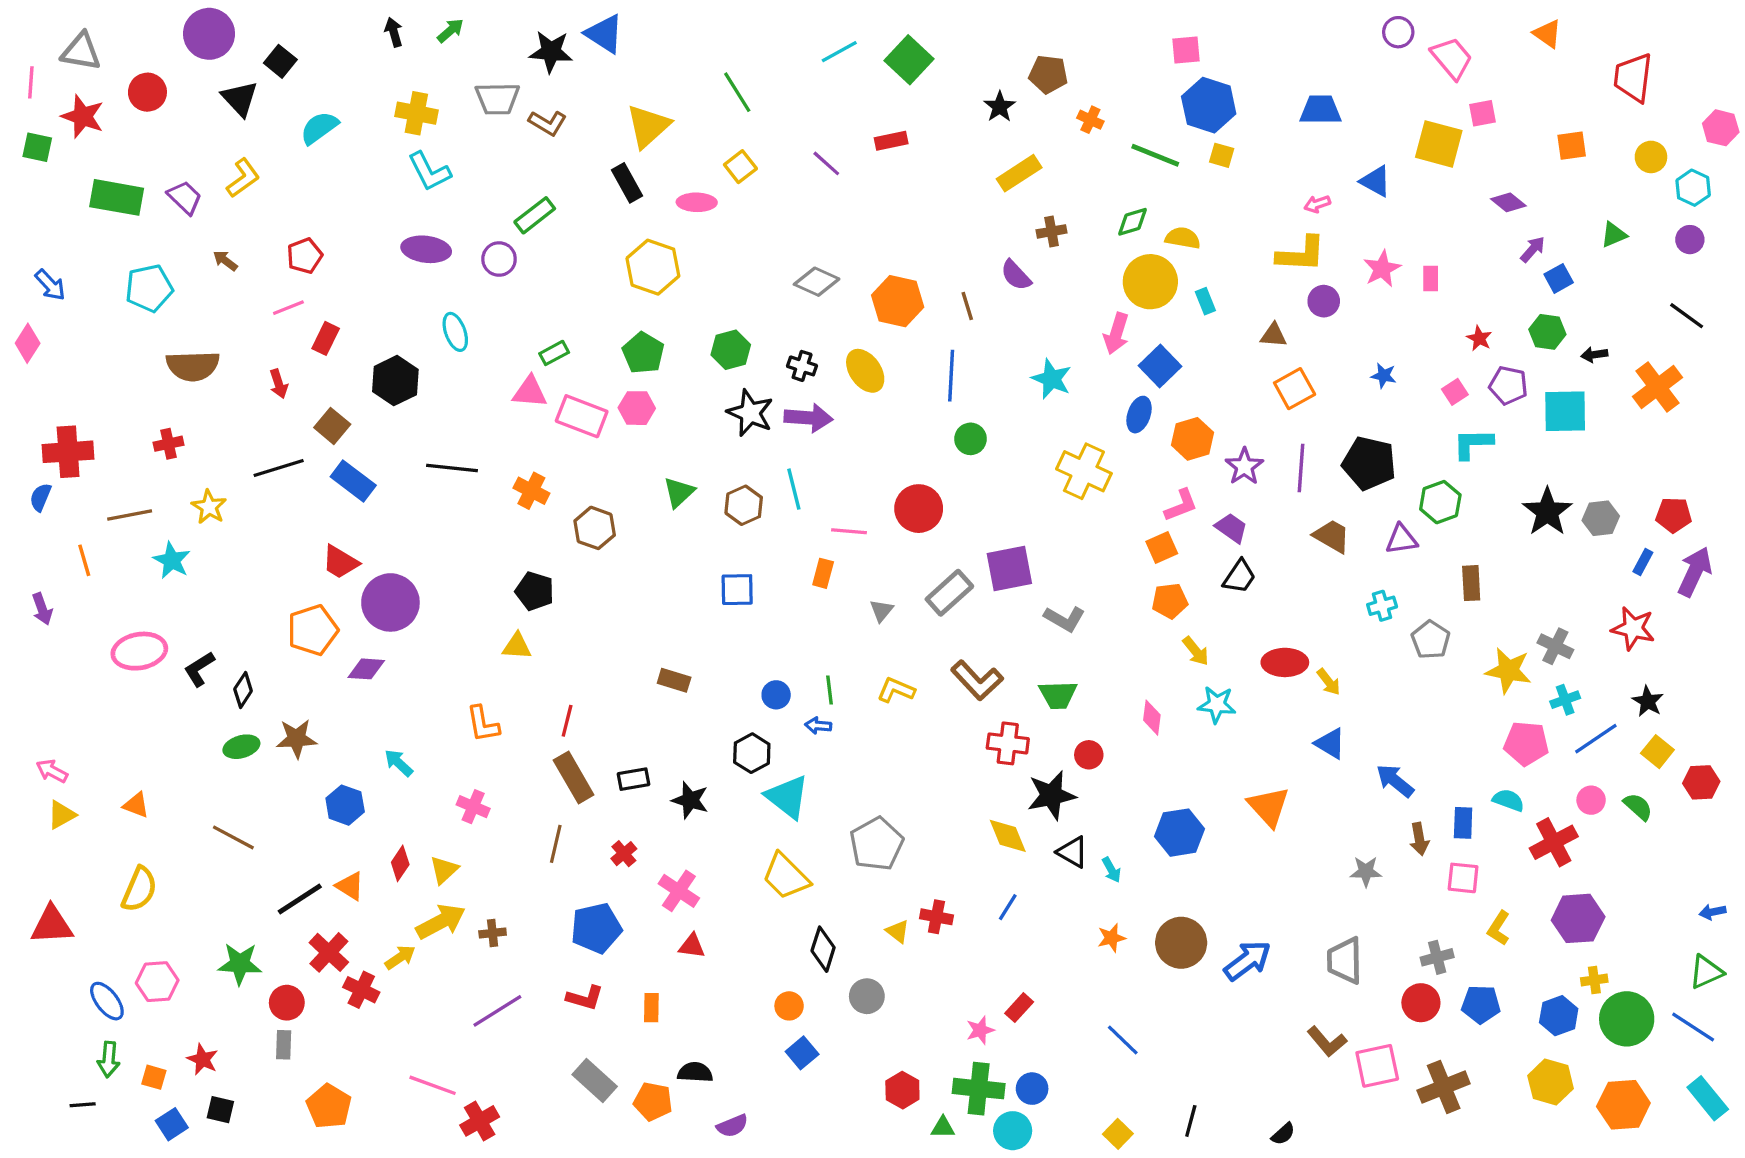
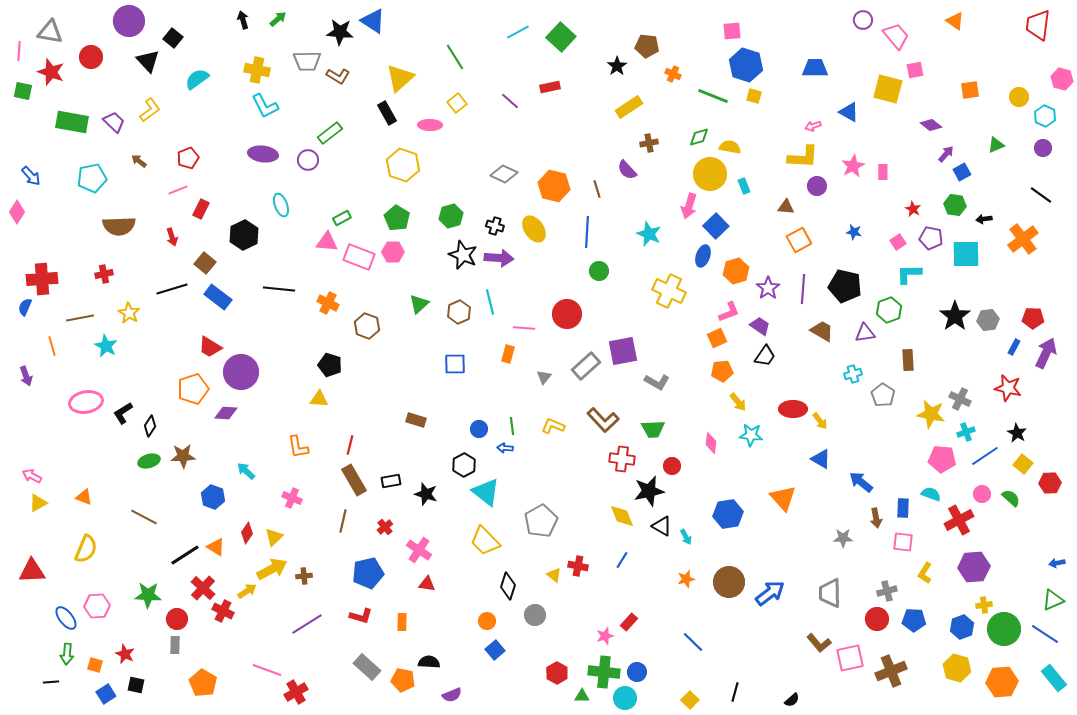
red trapezoid: (1633, 78) -> (1038, 25), moved

